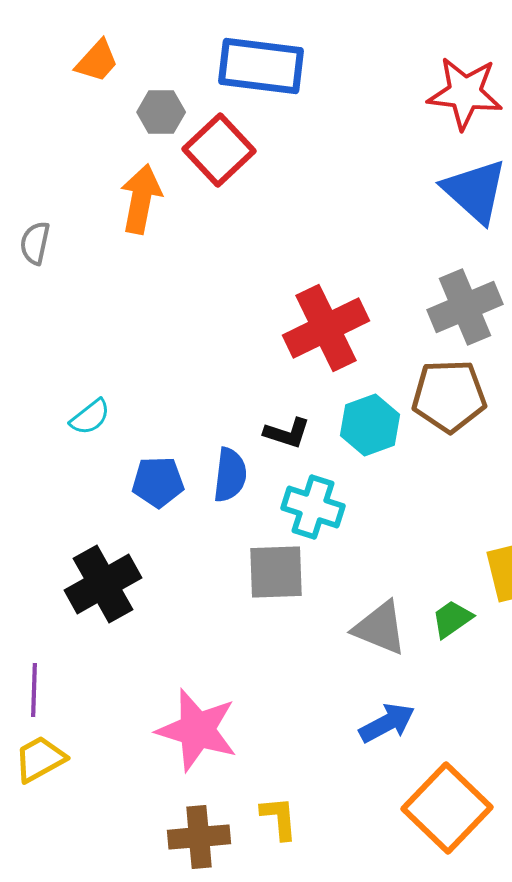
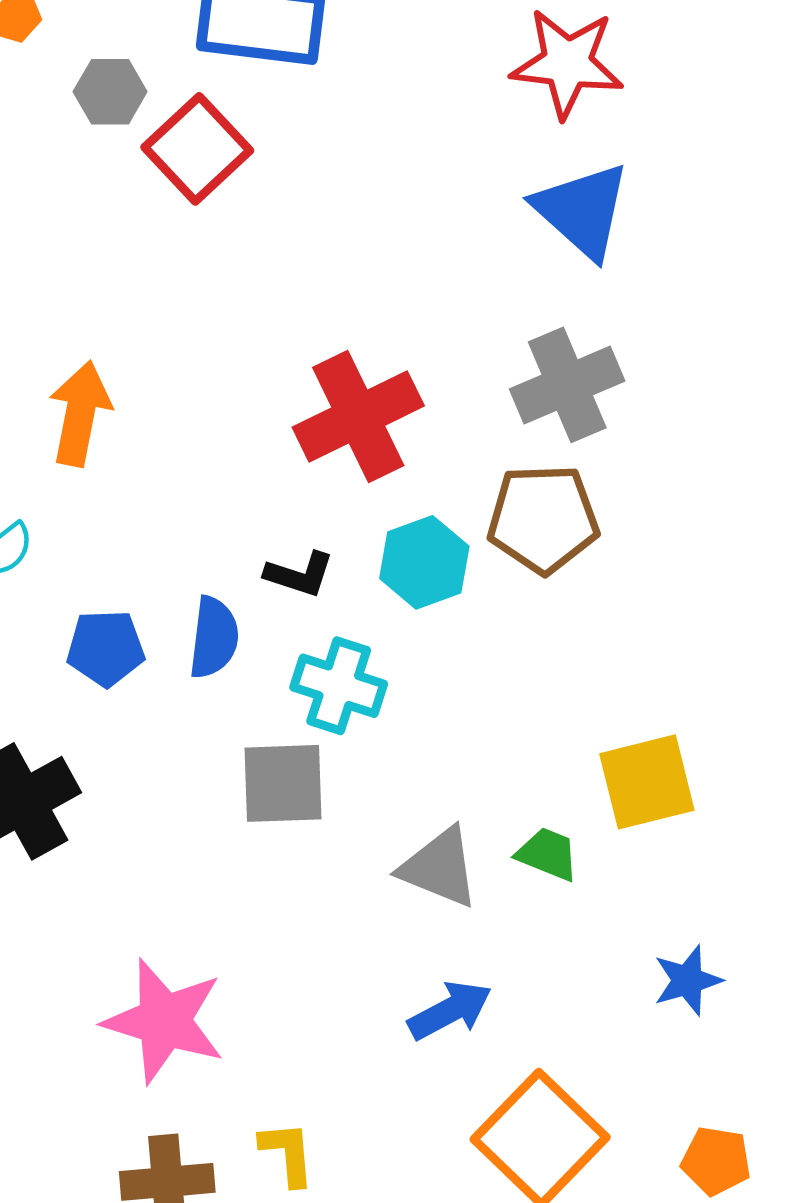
orange arrow: (141, 199) -> (80, 414), moved
green trapezoid: (452, 619) -> (548, 854), turned 57

